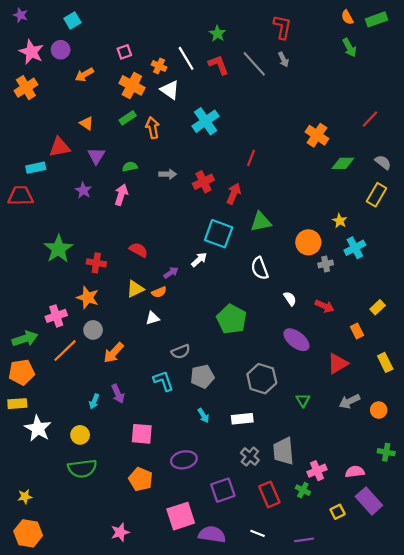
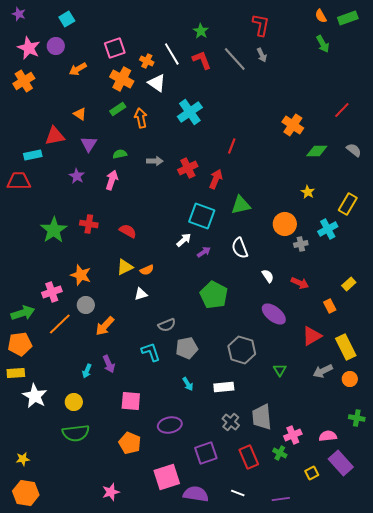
pink square: (124, 52) -> (115, 48), size x1.5
yellow rectangle: (376, 195) -> (348, 204), moved
yellow star: (340, 221) -> (308, 192), moved
red cross: (96, 263) -> (89, 224), moved
purple arrow: (171, 273) -> (204, 252), moved
yellow rectangle: (385, 362) -> (346, 347), moved, size x1.4

